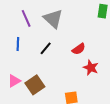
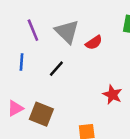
red semicircle: (79, 49) -> (94, 43), moved
brown square: (35, 85) -> (41, 114), turned -36

